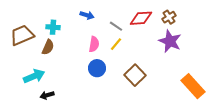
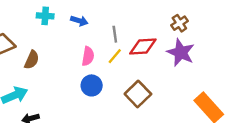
red diamond: (141, 18) -> (143, 46), moved
gray line: (116, 26) -> (115, 34), turned 48
cyan cross: (53, 27) -> (45, 16), moved

